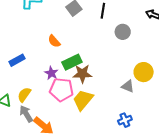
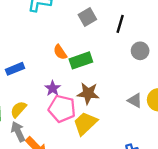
green rectangle: (72, 62) -> (81, 60), moved
gray triangle: (128, 86) -> (135, 100), moved

